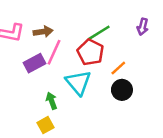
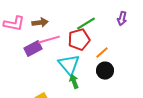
pink line: (54, 52) -> (49, 40), turned 50
red pentagon: (90, 52) -> (79, 40), turned 30
green arrow: (52, 101) -> (74, 82), moved

